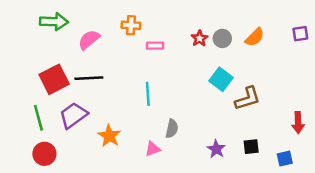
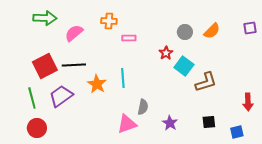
red star: (199, 38) -> (166, 53), moved
orange star: (109, 136) -> (97, 84), moved
pink triangle: (153, 149) -> (127, 124), size x1.5
purple star: (216, 149) -> (170, 123), moved

